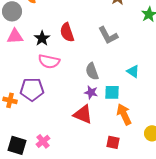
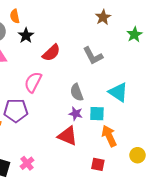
red semicircle: (67, 32) -> (51, 53), turned -114
black star: (42, 38) -> (26, 36), moved
pink semicircle: (49, 61) -> (33, 82), turned 105
cyan triangle: (133, 71) -> (118, 92), size x1.5

